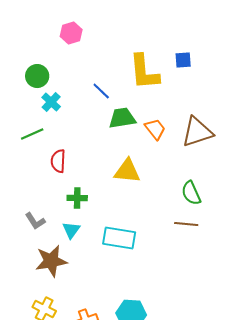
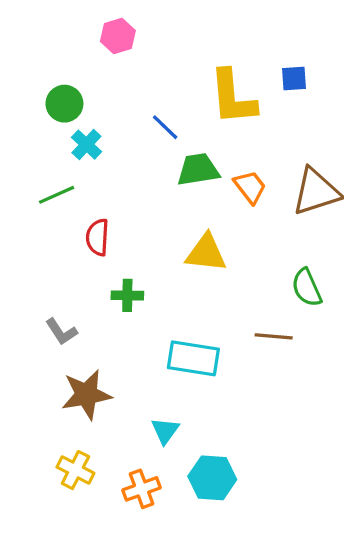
brown line: (186, 224) -> (274, 336), moved
cyan triangle: (71, 230) -> (165, 431), moved

